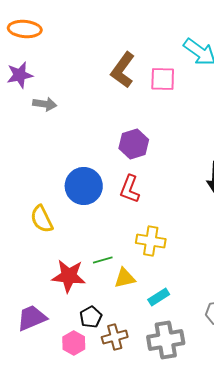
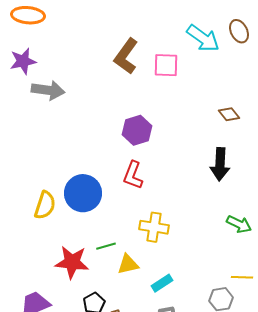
gray arrow: (45, 104) -> (48, 90), size x1.4
blue circle: (84, 186) -> (83, 193), moved
yellow semicircle: (42, 219) -> (45, 205), turned -136

